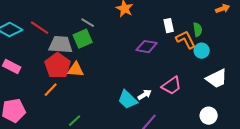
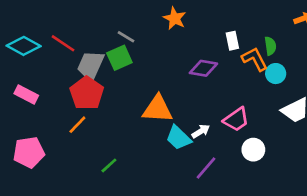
gray trapezoid: (61, 45) -> (91, 66), turned -70
orange triangle: (76, 70) -> (158, 109), moved, size x1.4
white circle: (209, 116) -> (253, 150), moved

